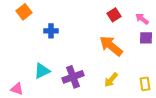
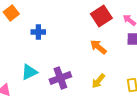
red square: (114, 15) -> (101, 16), size x1.5
orange arrow: (111, 46) -> (98, 47), size x0.7

